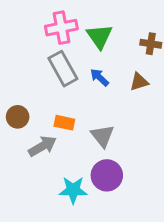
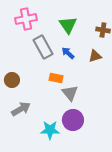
pink cross: (61, 28) -> (26, 19), moved
orange rectangle: (64, 123) -> (56, 78), moved
gray arrow: (42, 146) -> (21, 109), moved

